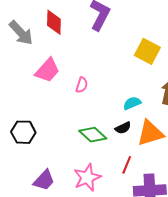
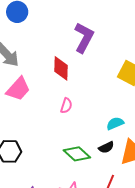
red diamond: (54, 22) -> (61, 68), moved
pink trapezoid: (47, 70) -> (18, 89), moved

